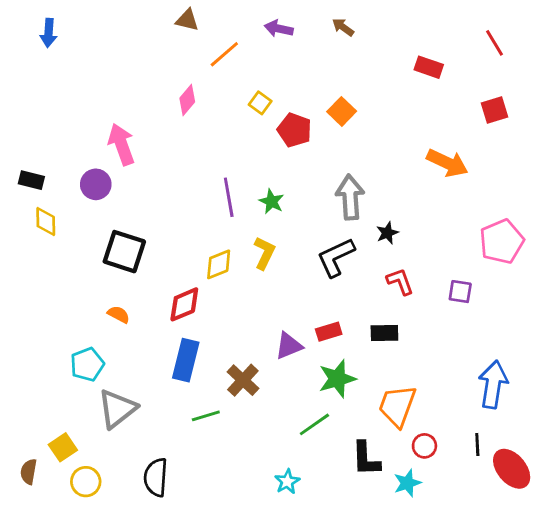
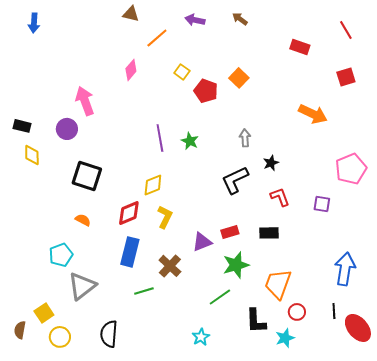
gray arrow: (350, 197) -> (245, 138), size x0.6
yellow L-shape: (264, 253) -> (165, 217), moved

